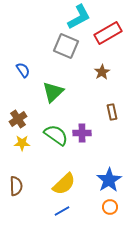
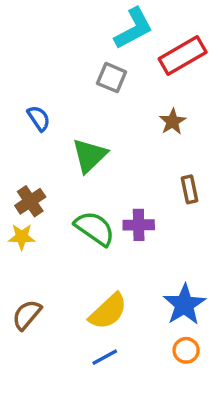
gray square: (66, 46) -> (112, 78), size x0.7
yellow star: (22, 143) -> (22, 237), moved
brown semicircle: (16, 186) -> (27, 315), turned -138

